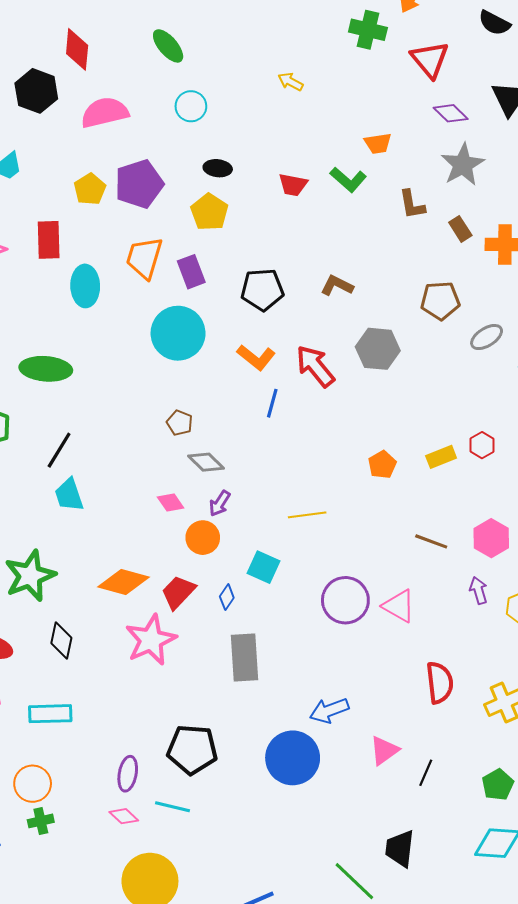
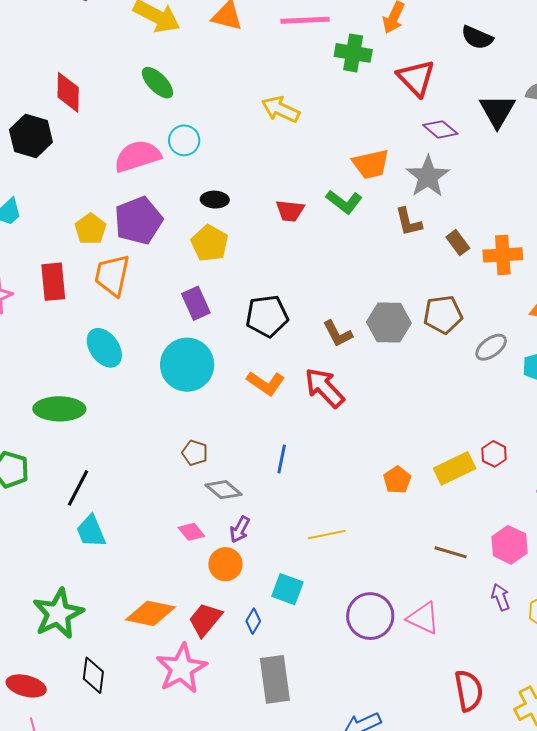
yellow arrow: (291, 82) -> (281, 109), size x1.5
pink semicircle: (105, 113) -> (137, 156), moved
orange trapezoid: (378, 143) -> (371, 164), size x1.4
gray star: (463, 165) -> (428, 177), moved
orange trapezoid: (144, 258) -> (112, 275), moved
cyan ellipse: (85, 286) -> (104, 348), moved, turned -30
brown L-shape: (337, 286) -> (338, 334), moved, turned -140
gray hexagon: (378, 349) -> (389, 322), moved
blue line: (272, 403) -> (282, 459), moved
yellow rectangle: (441, 457) -> (455, 468), size x1.4

